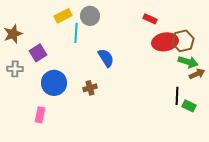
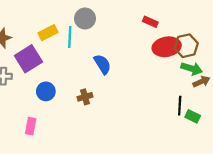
yellow rectangle: (63, 16) -> (48, 33), moved
purple square: (38, 53) -> (28, 59), size x1.4
blue circle: (54, 83) -> (46, 91), size x0.7

